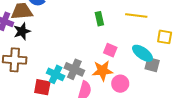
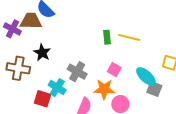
yellow line: (136, 16) -> (129, 37), moved
black star: (22, 31) -> (42, 53), moved, turned -30
gray cross: (74, 69) -> (77, 72), moved

